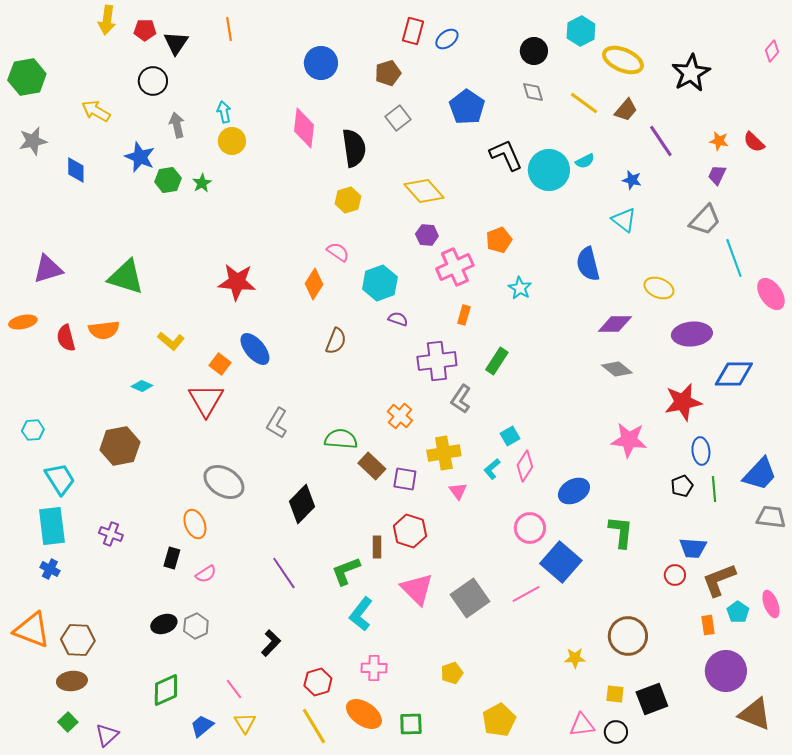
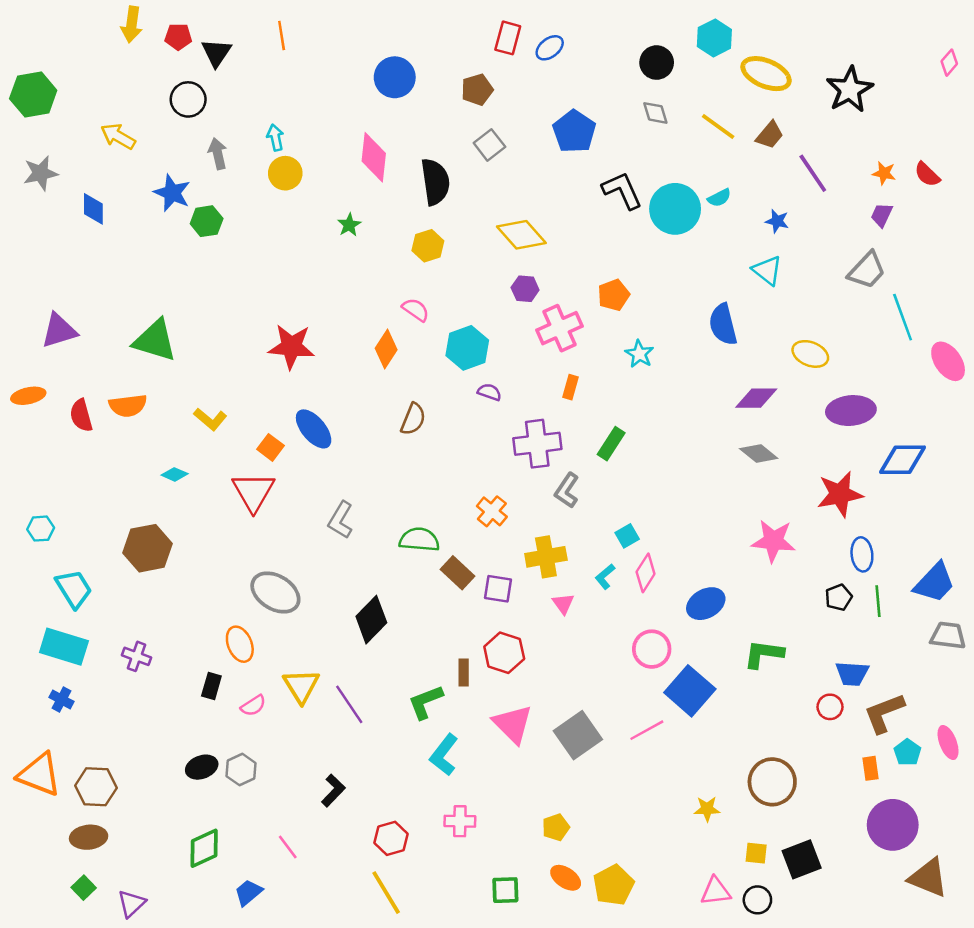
green star: (202, 183) -> (349, 225), moved
cyan rectangle: (52, 526) -> (64, 647), turned -66
green L-shape: (621, 532) -> (764, 654), turned -88
orange ellipse: (364, 714) -> (566, 878), moved, size x0.7
yellow triangle: (245, 723) -> (301, 686), moved, size x1.4

